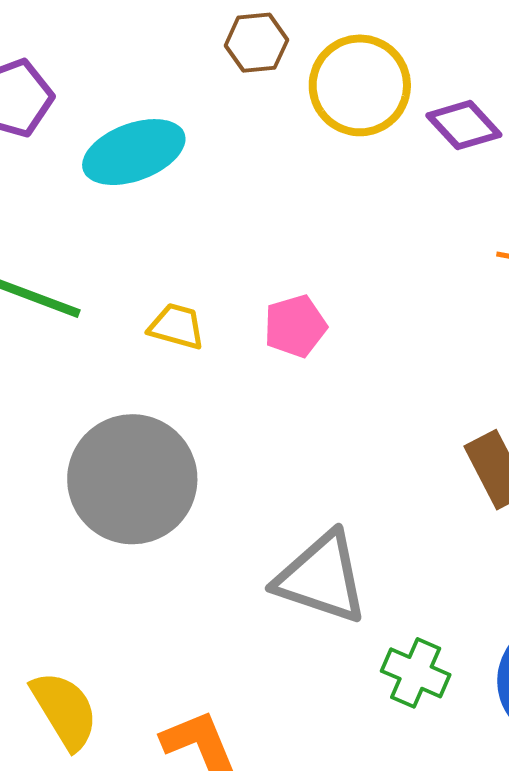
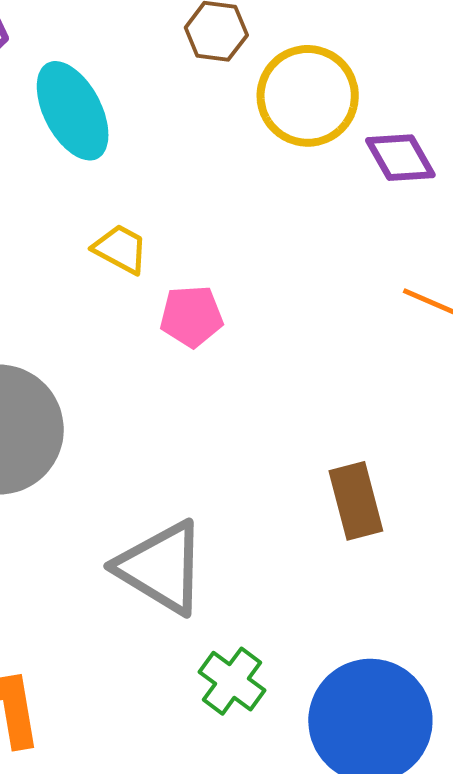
cyan ellipse: (134, 152) -> (73, 111), turned 70
yellow trapezoid: (177, 326) -> (120, 249), moved

